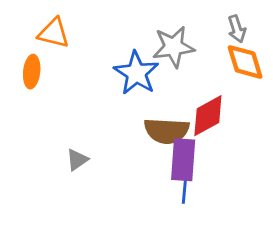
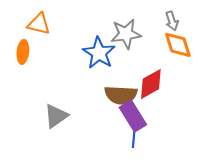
gray triangle: (77, 160) -> (56, 116), size x1.5
purple rectangle: (183, 160) -> (133, 116), turned -36

